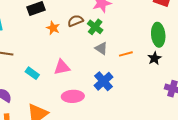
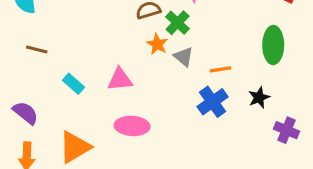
orange star: (53, 28) -> (157, 44), moved
black star: (154, 58) -> (259, 97), moved
blue cross: (103, 81) -> (213, 102), moved

